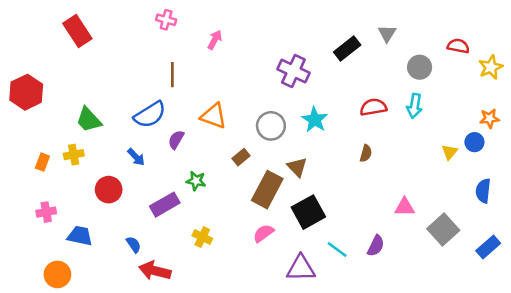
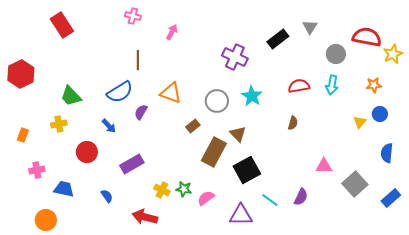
red semicircle: (458, 46) -> (367, 37), size x1.6
orange star: (489, 118) -> (374, 85), moved
orange rectangle: (42, 162) -> (23, 135), moved
green star: (196, 181) -> (184, 189), moved
pink semicircle: (263, 233) -> (206, 198), moved
red arrow: (155, 271) -> (145, 217), moved

